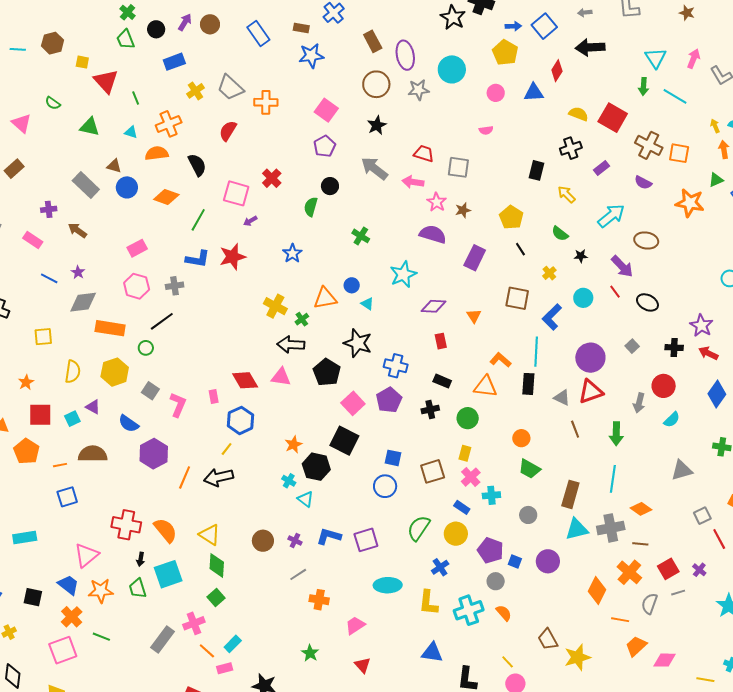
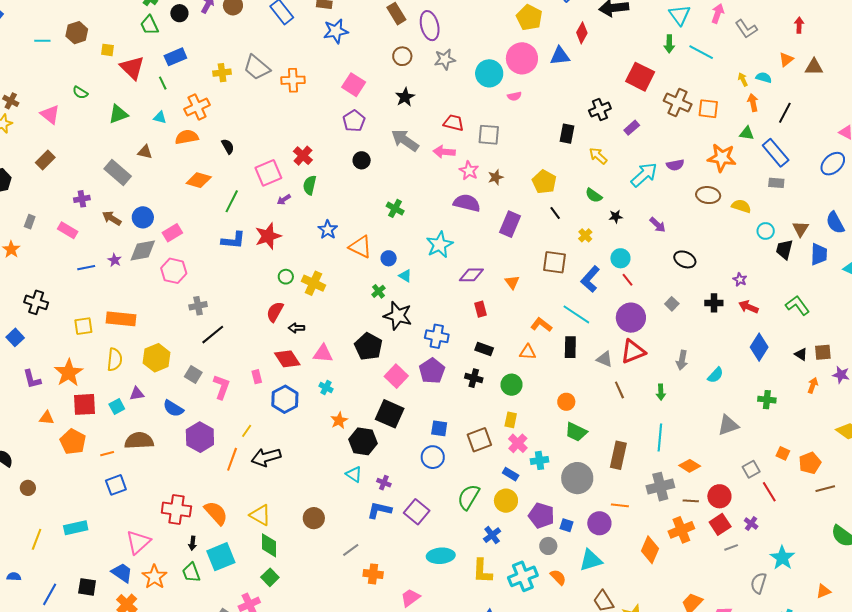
blue rectangle: (174, 62) -> (175, 57), moved
cyan circle: (452, 69) -> (489, 73), moved
brown circle: (376, 84) -> (402, 56), size x0.7
yellow cross: (195, 91) -> (222, 73), turned 30
pink circle: (496, 93) -> (522, 58), size x1.8
yellow semicircle: (579, 114) -> (741, 206), moved
green triangle: (90, 127) -> (118, 114), turned -30
red semicircle: (228, 131) -> (275, 312), moved
black semicircle: (197, 165) -> (228, 146), size x0.7
green triangle: (716, 180) -> (747, 133), turned 35
purple semicircle: (643, 183) -> (675, 165), moved, turned -36
blue circle: (127, 187) -> (143, 217), moved
pink square: (236, 193) -> (268, 173), turned -36
green semicircle: (311, 207) -> (310, 185), moved
brown ellipse: (646, 240) -> (708, 195), moved
purple arrow: (622, 266) -> (658, 225), size x0.7
blue line: (49, 278) -> (86, 268), turned -36
gray cross: (175, 286) -> (198, 306), moved
red line: (615, 292) -> (627, 280), moved
orange triangle: (325, 298) -> (360, 247), moved, turned 40
gray diamond: (83, 302) -> (143, 251), moved
green cross: (302, 319) -> (378, 291), moved
black line: (162, 321) -> (213, 335), moved
purple star: (701, 326) -> (740, 280), size x0.6
orange rectangle: (110, 328) -> (121, 319), moved
black arrow: (291, 345) -> (296, 328), moved, size x0.6
green circle: (146, 348) -> (286, 277), moved
cyan line: (536, 352) -> (576, 314), turned -56
orange star: (26, 382) -> (69, 373), size x1.8
orange triangle: (485, 386) -> (528, 352), size x0.7
red circle: (664, 386) -> (719, 496), moved
purple triangle: (93, 407) -> (137, 394), turned -35
black cross: (430, 410) -> (474, 378), turned 30
green arrow: (616, 434) -> (661, 392), size x0.7
yellow line: (227, 449) -> (247, 431), moved
cyan cross: (289, 481) -> (326, 387), moved
gray circle: (528, 515) -> (577, 478), size x1.8
cyan triangle: (577, 529) -> (591, 560), moved
purple square: (366, 540) -> (417, 512), turned -30
purple cross: (295, 541) -> (384, 483), moved
orange cross: (629, 572) -> (681, 530), turned 30
orange star: (101, 591) -> (154, 577), turned -30
gray semicircle: (650, 604) -> (759, 583), moved
orange line: (620, 620) -> (620, 505), moved

